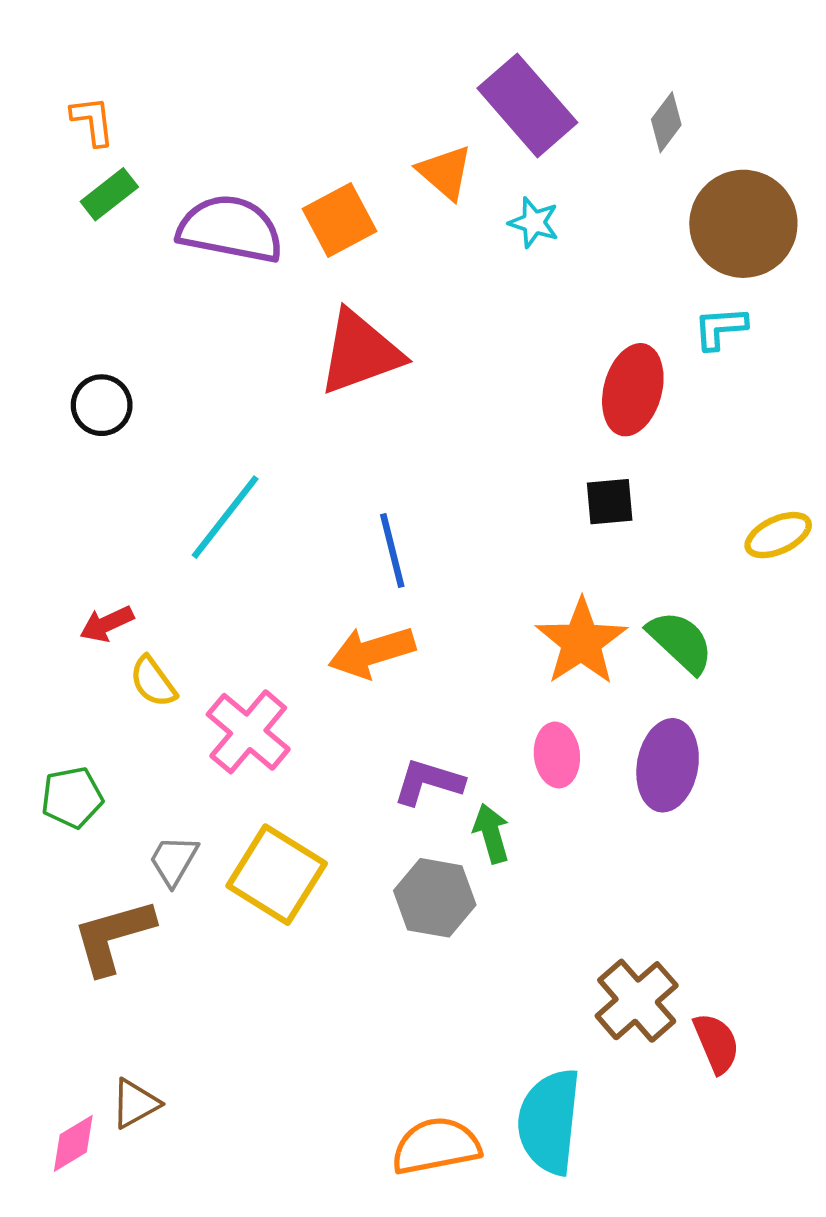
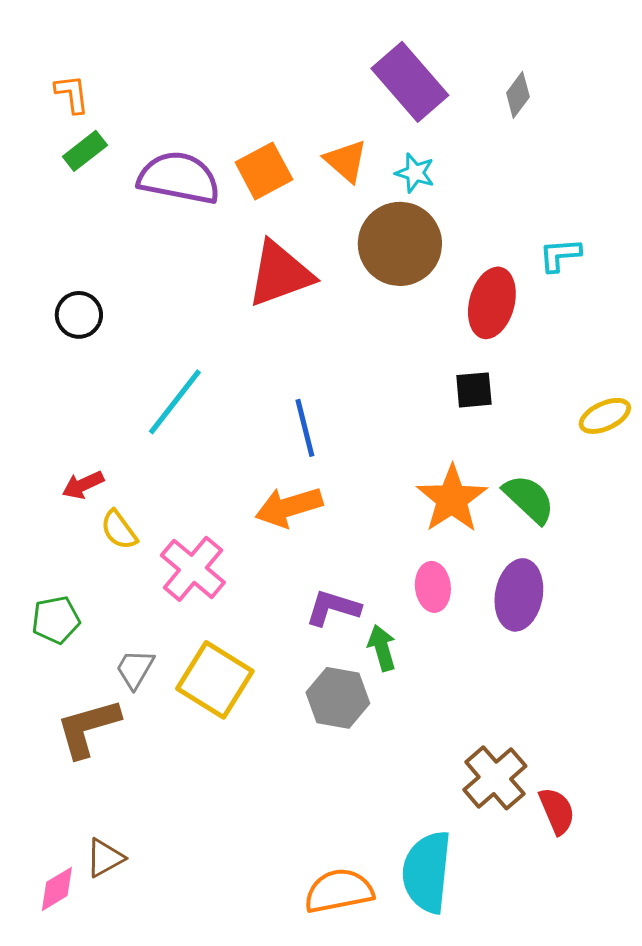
orange triangle: (445, 172) -> (346, 161), moved
brown circle: (743, 224) -> (400, 244), moved

